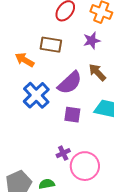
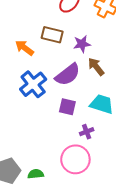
purple star: (92, 41) -> (82, 44), moved
purple cross: (63, 153) -> (87, 132), moved

